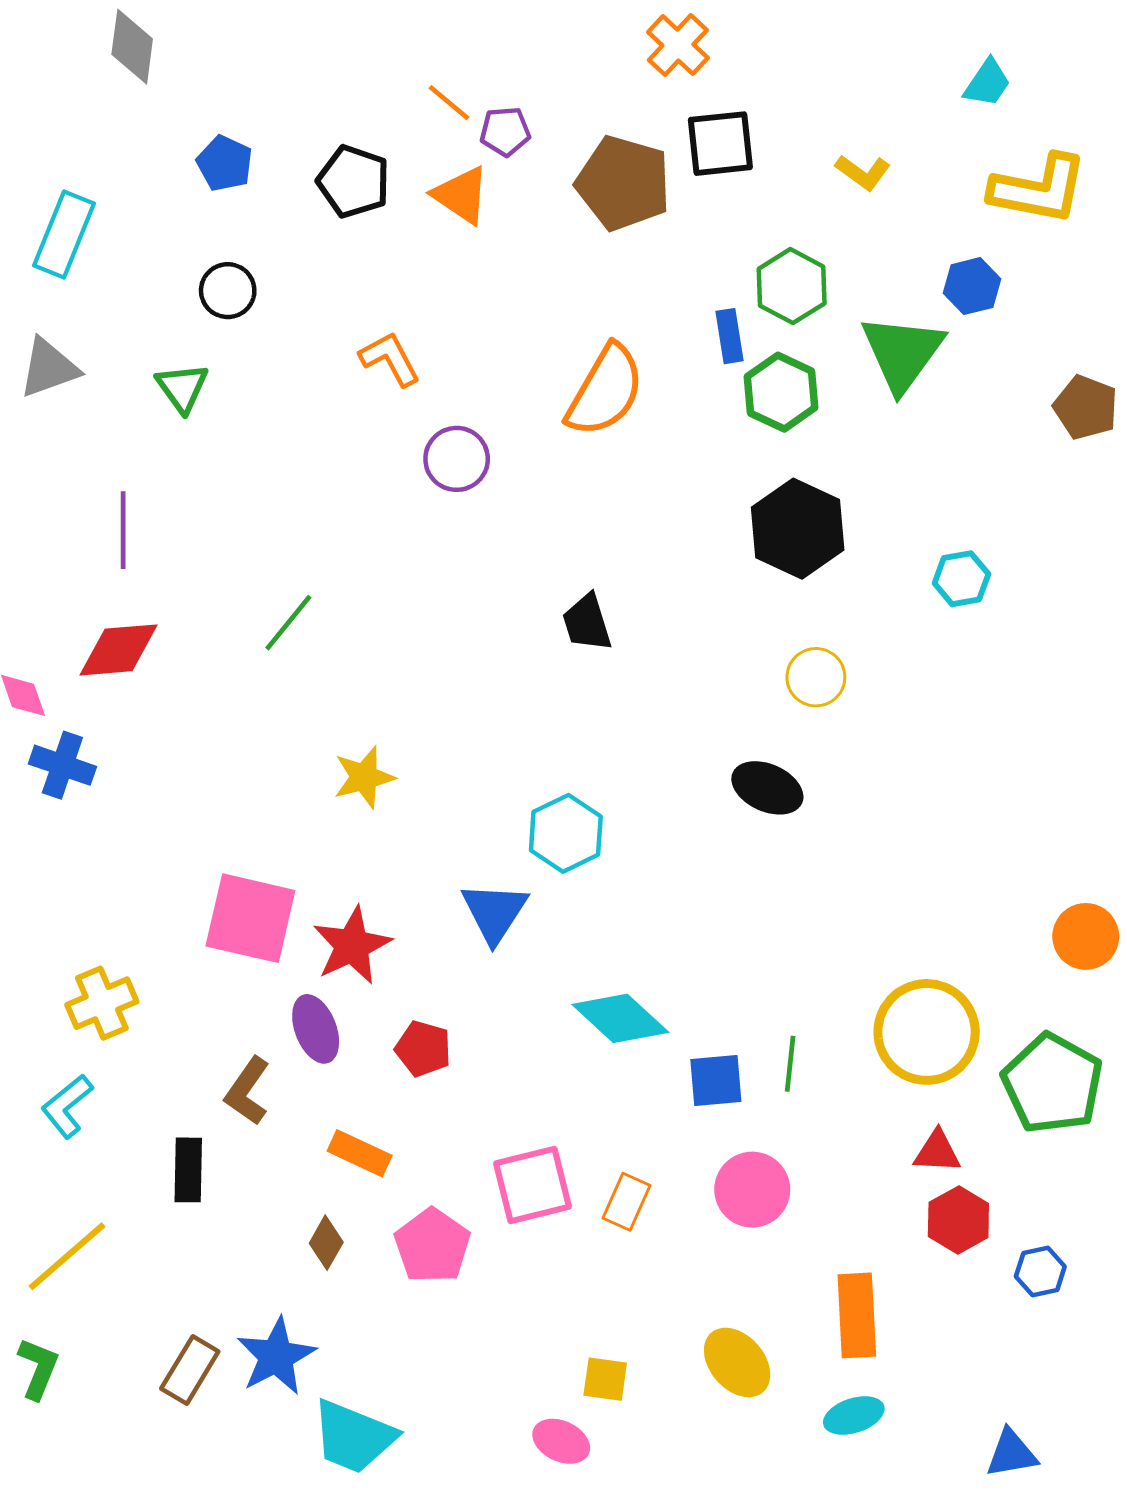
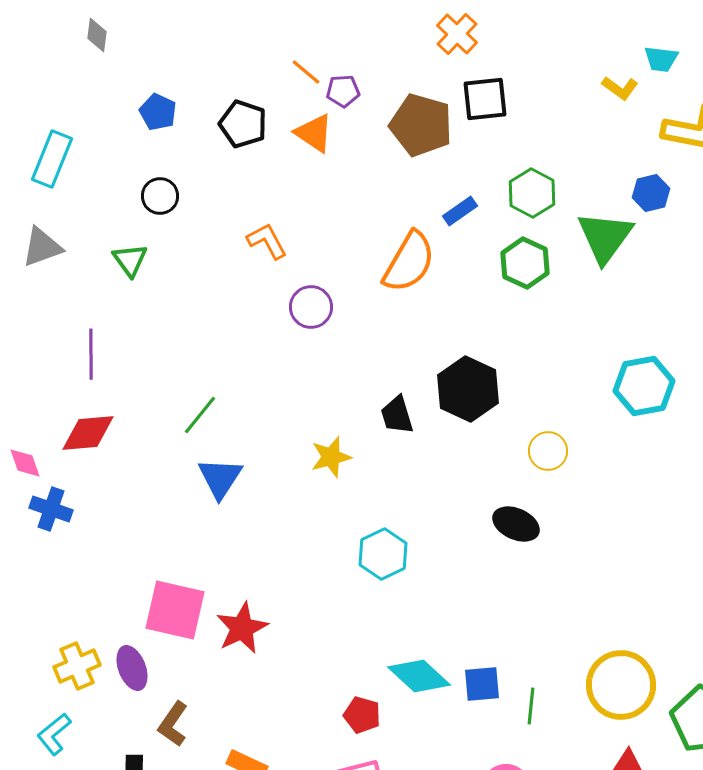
gray diamond: (132, 47) -> (97, 35), size x0.7
cyan trapezoid: (987, 83) -> (661, 59), turned 63
yellow L-shape: (863, 172) -> (620, 88), moved
blue rectangle: (729, 336) -> (460, 211), moved, turned 64
black hexagon: (798, 529) -> (468, 389), moved
cyan hexagon: (961, 579) -> (644, 386), size x1.6
yellow star: (364, 777) -> (331, 457), moved
blue triangle: (495, 912) -> (220, 478), moved
purple ellipse: (316, 1029) -> (132, 668), moved
red pentagon: (423, 1049) -> (362, 715), moved
blue square: (716, 1080) -> (482, 684), moved

